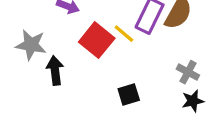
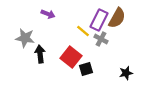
red square: (97, 40) -> (71, 57), moved
gray cross: (188, 72) -> (101, 39), moved

